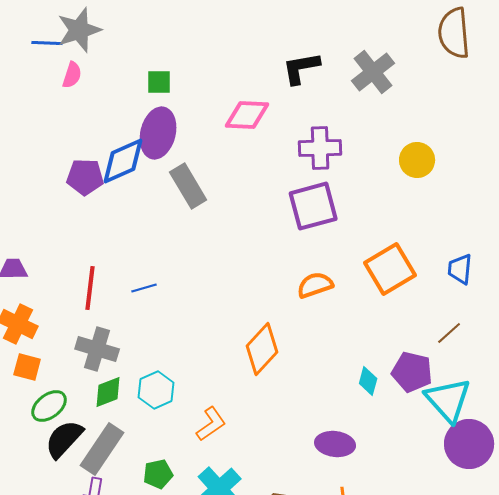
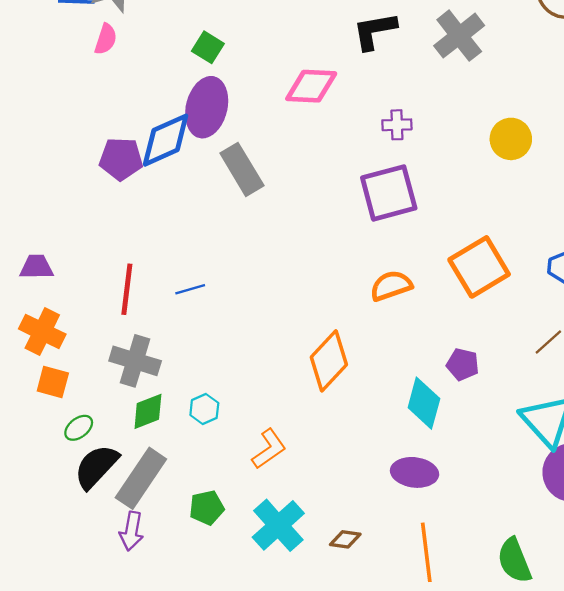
green square: (159, 82) -> (208, 47), turned 32
purple cross: (320, 148) -> (397, 125), size x0.6
purple pentagon: (412, 372) -> (463, 364), moved, size x0.7
cyan diamond: (368, 381) -> (424, 403), moved, size x1.5
cyan hexagon: (156, 390) -> (204, 409), size x0.7
green ellipse: (49, 406) -> (79, 428), size x0.7

